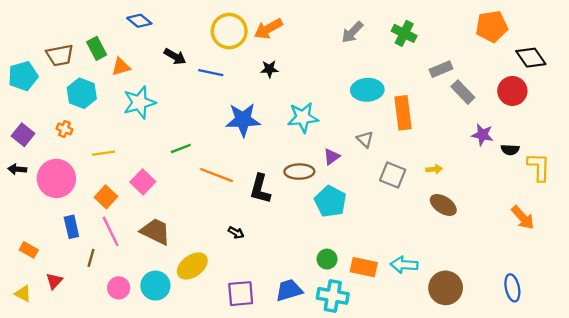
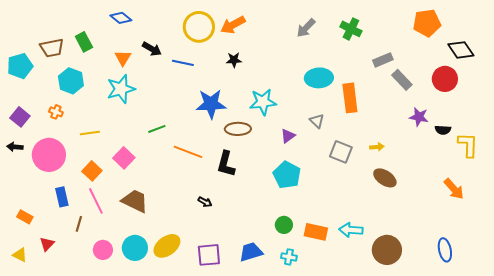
orange triangle: (121, 67) -> (123, 58), moved, turned -42
brown ellipse: (299, 172) -> (238, 129), moved
yellow ellipse: (192, 266) -> (167, 246), moved
cyan cross: (333, 296) -> (289, 257), size x0.6

